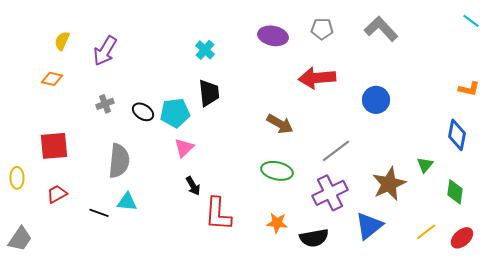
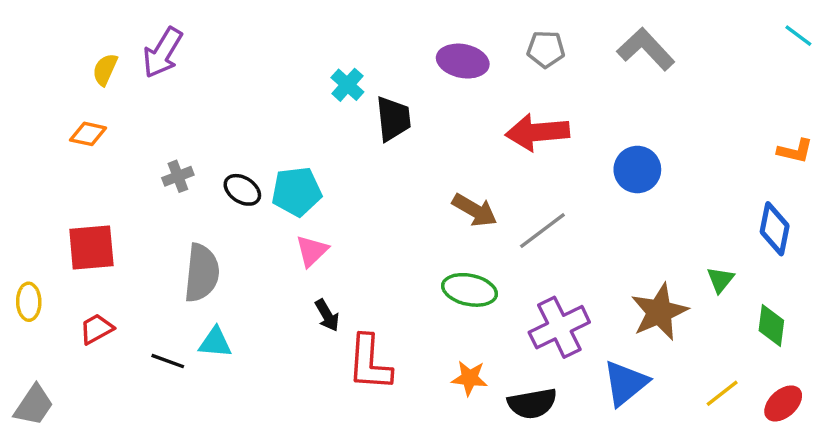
purple arrow: (105, 51) -> (163, 53), moved
black trapezoid: (209, 93) -> (393, 119), moved
gray line: (336, 151) -> (542, 231), moved

